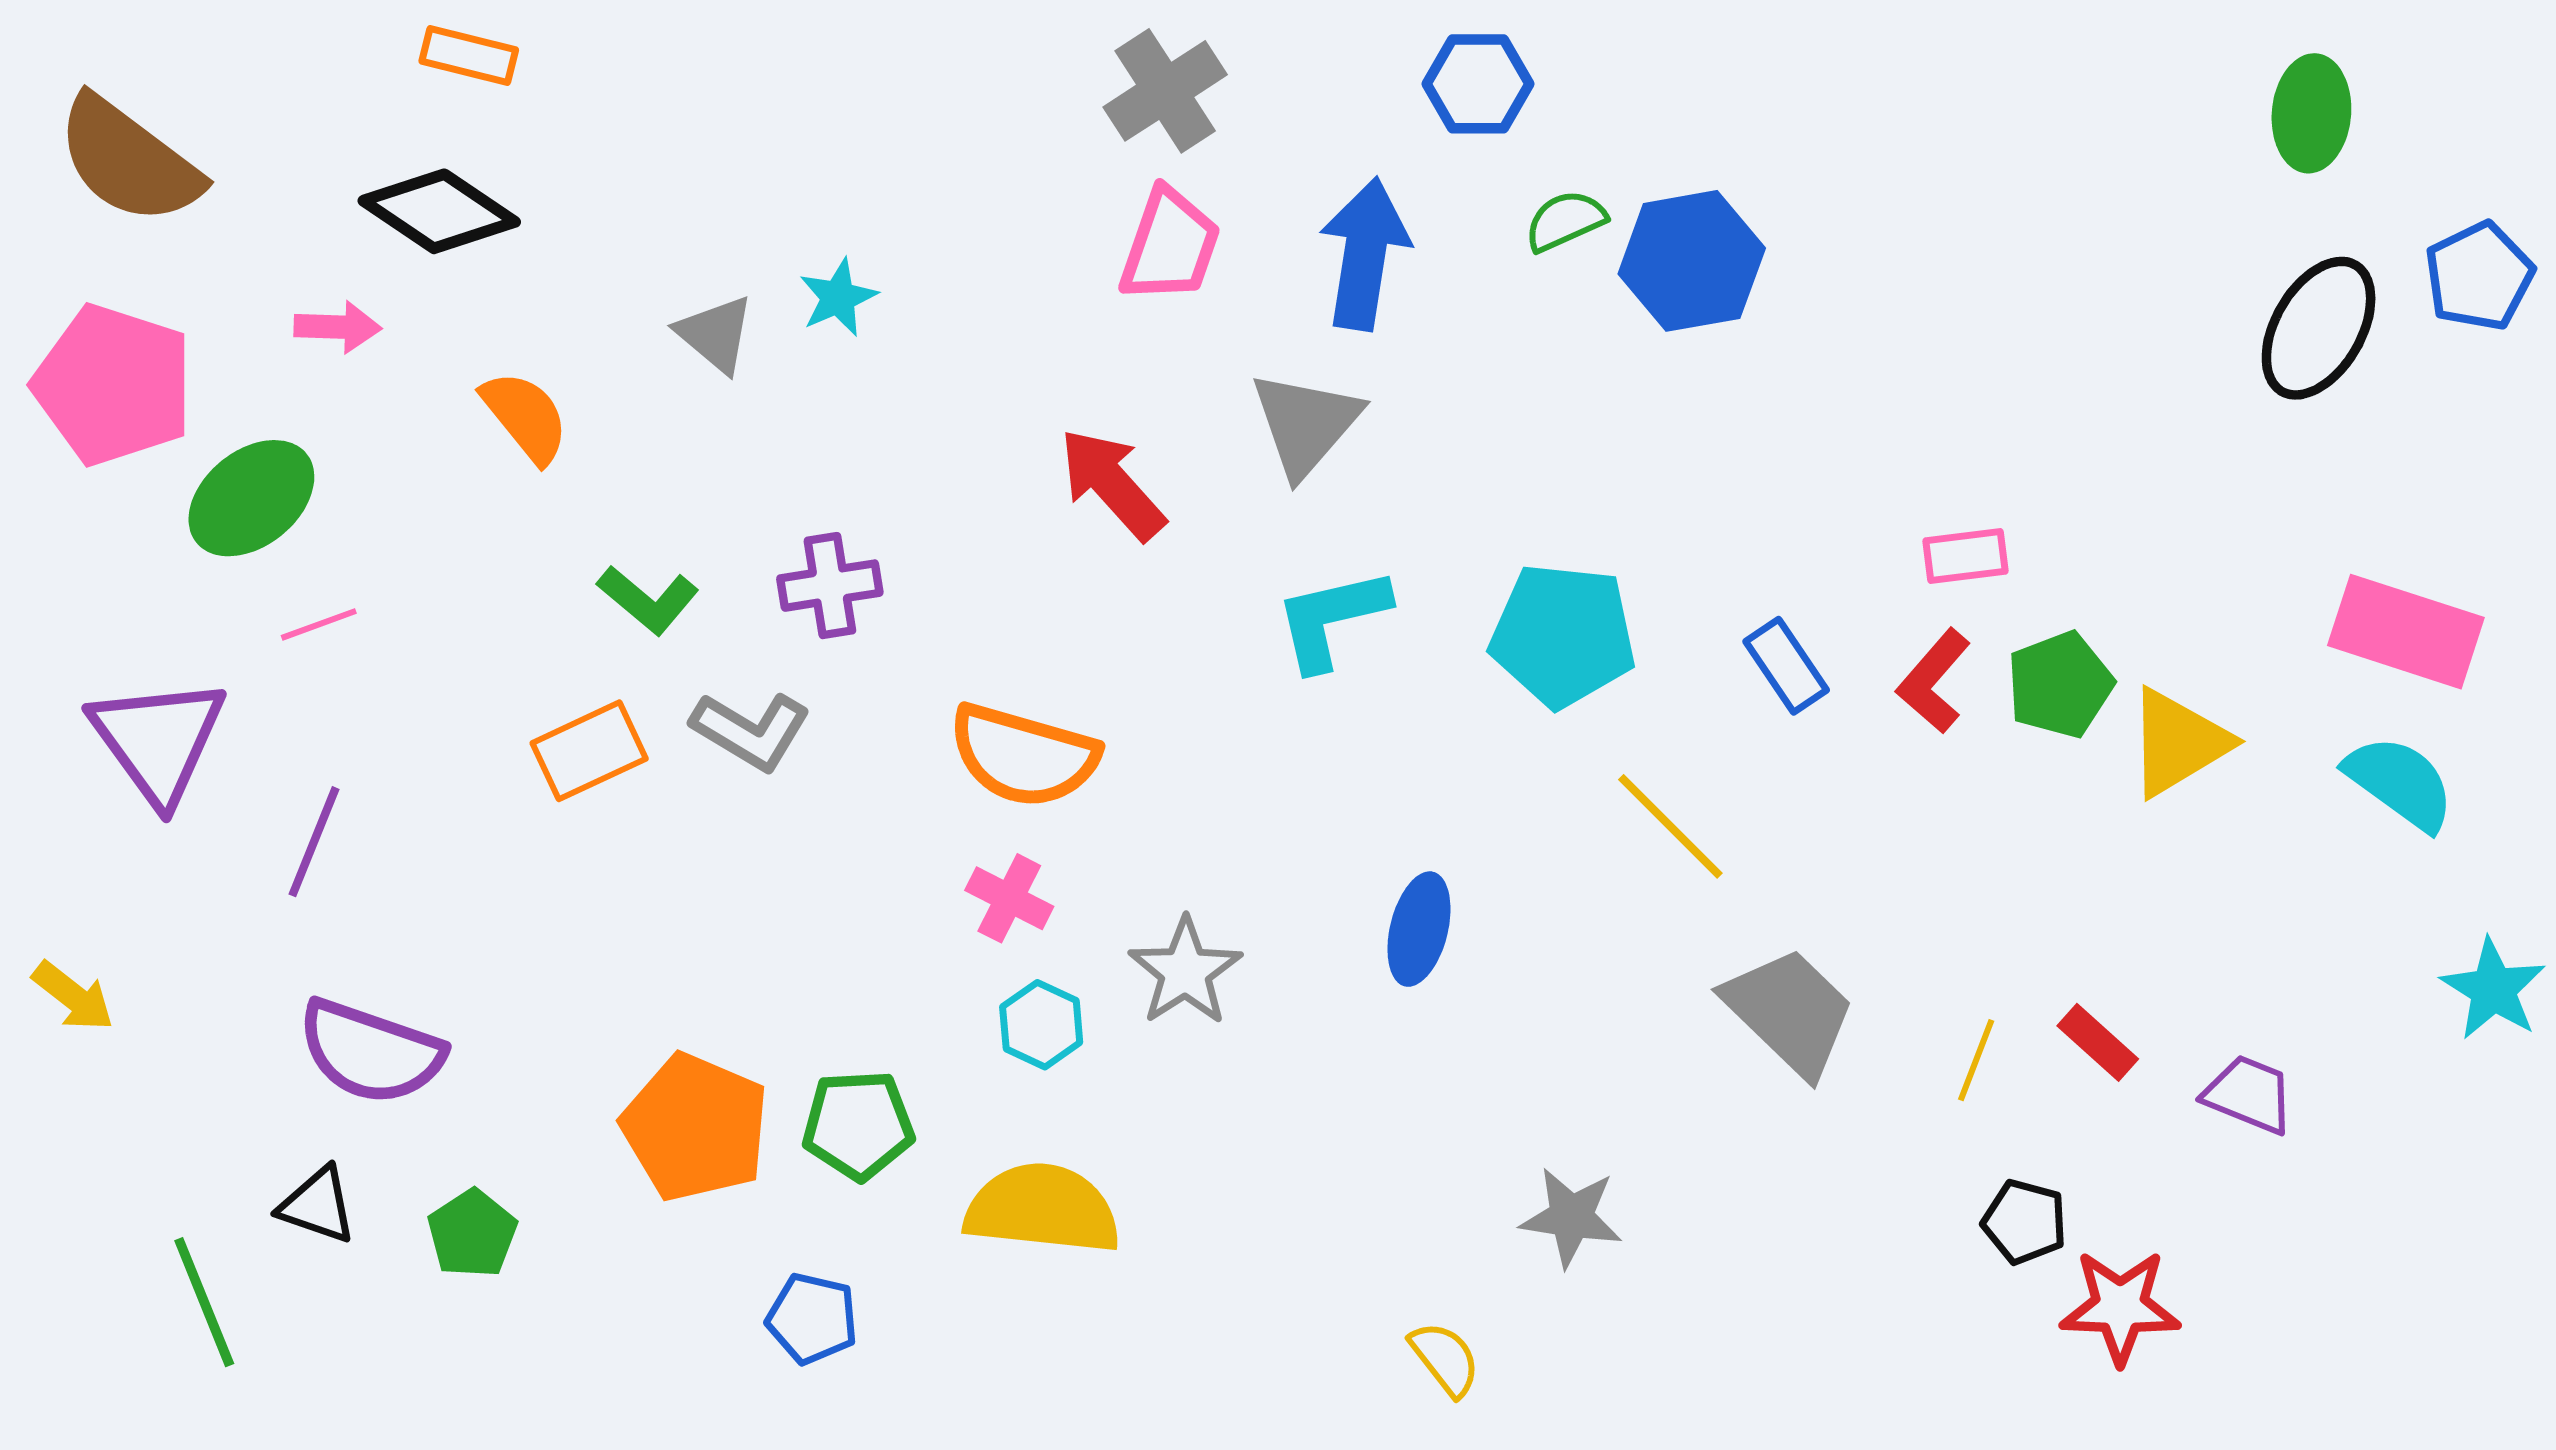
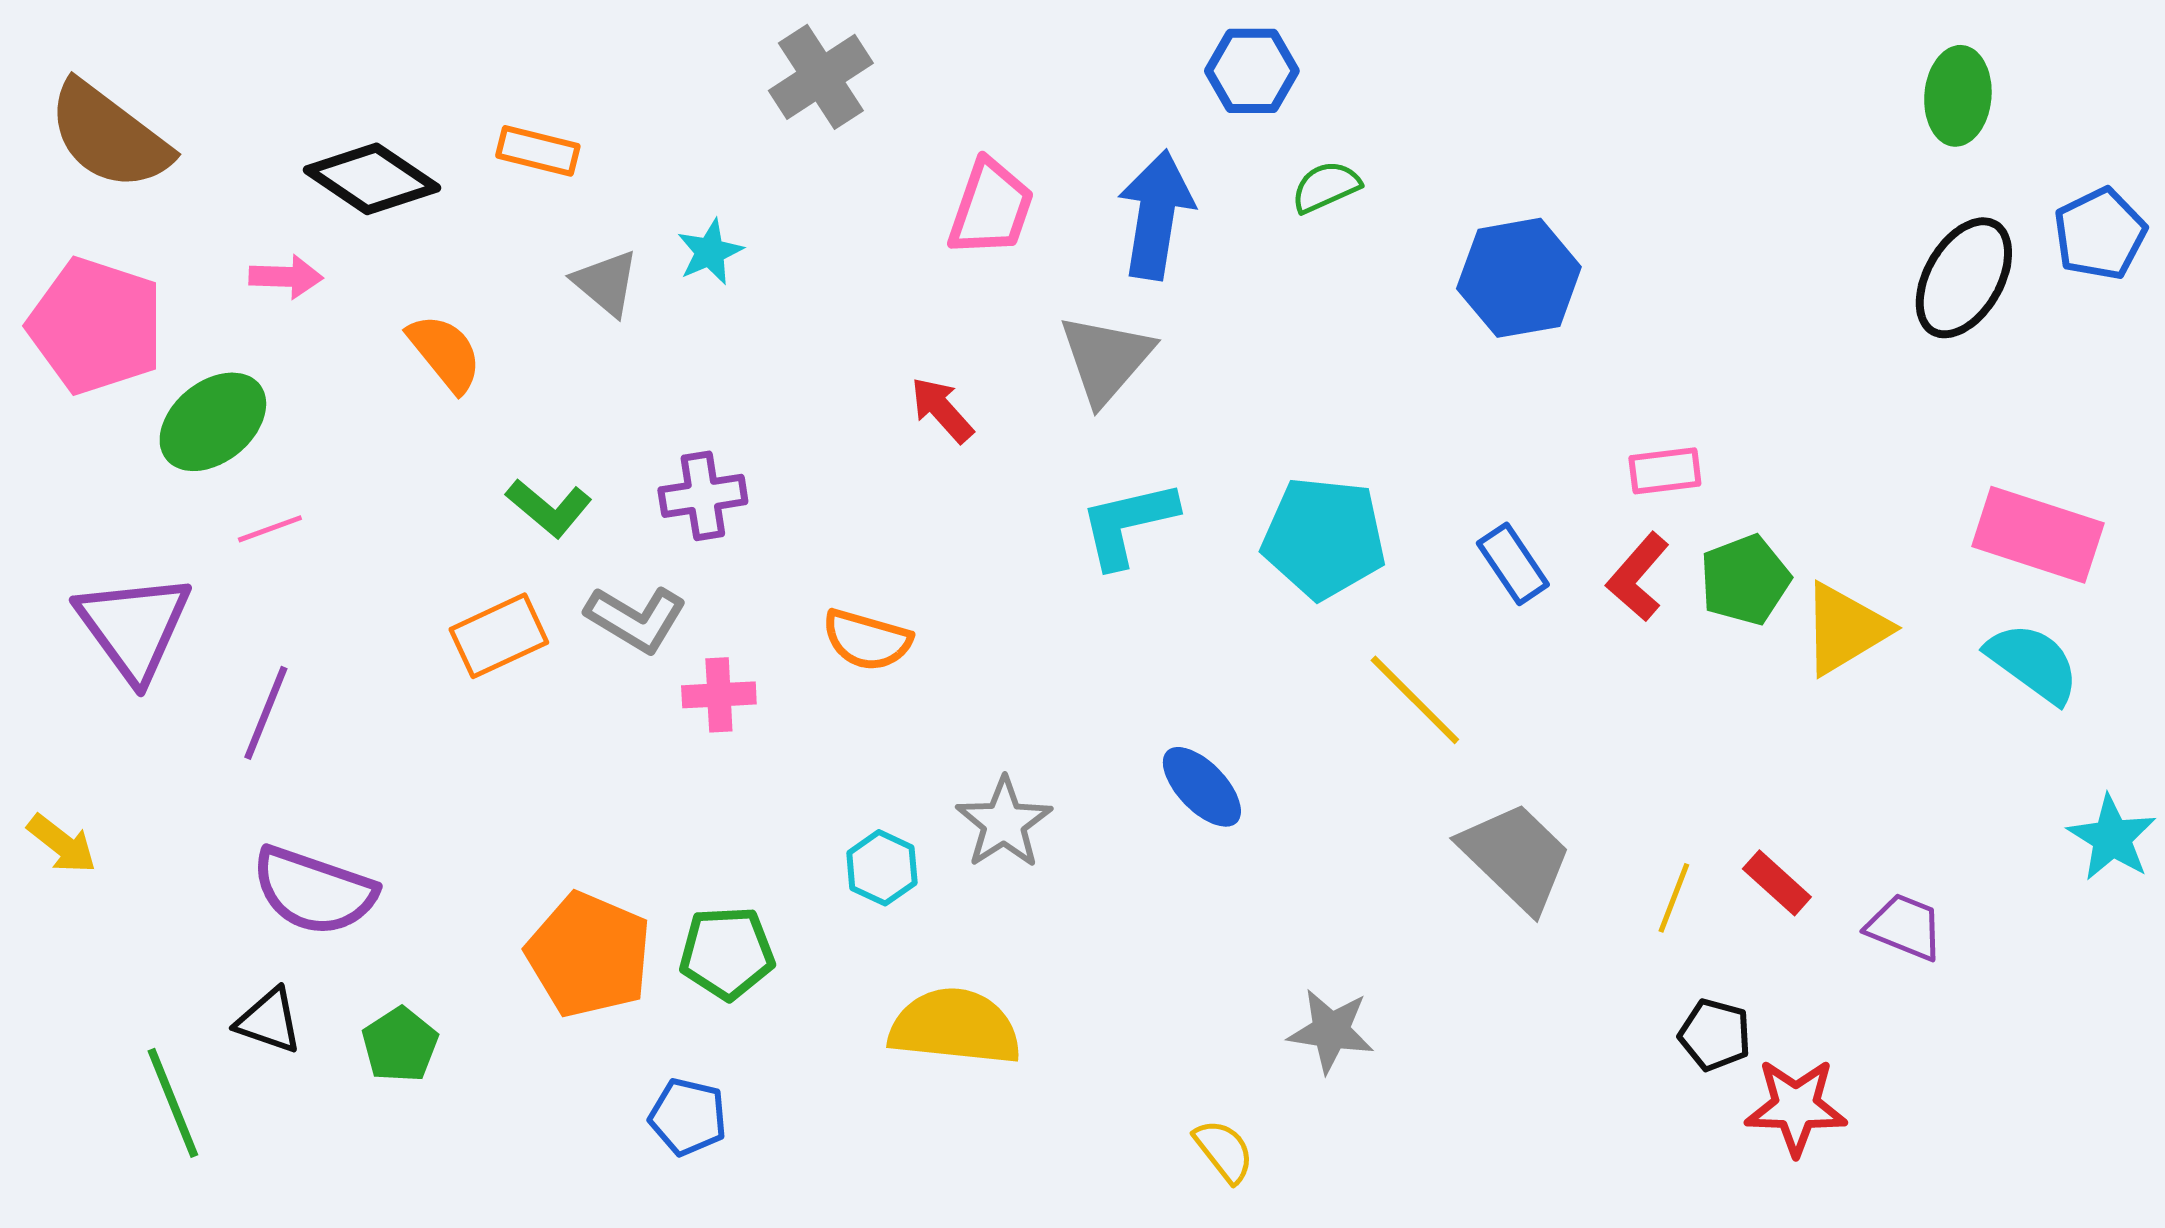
orange rectangle: (469, 55) -> (538, 151), moved
gray cross: (1165, 91) -> (821, 77), moved
blue hexagon: (1692, 261) -> (1519, 278), moved
red arrow: (1112, 484) -> (942, 410), size x0.7
orange semicircle: (1023, 756) -> (867, 640), size x0.7
pink cross: (1009, 898) -> (719, 695), moved, turned -30
blue ellipse: (1419, 929) -> (1202, 787), turned -58
yellow semicircle: (1042, 1209) -> (955, 1027), moved

